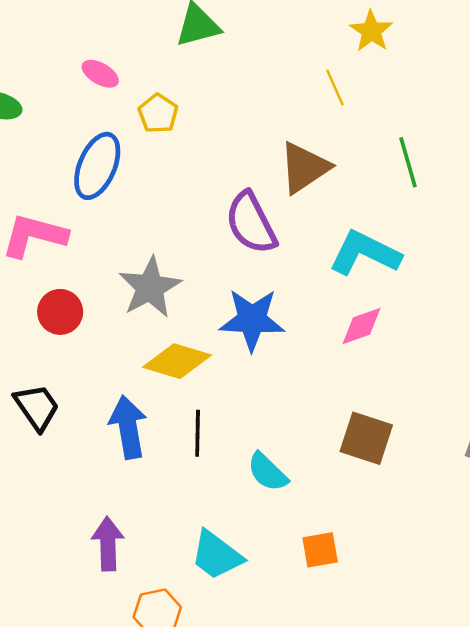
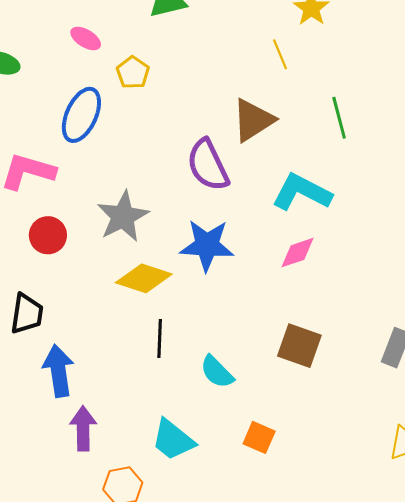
black trapezoid: (37, 407) -> (27, 314), turned 42
blue arrow: (128, 427) -> (58, 371), moved
orange square: (320, 550) -> (259, 437), turned 32

